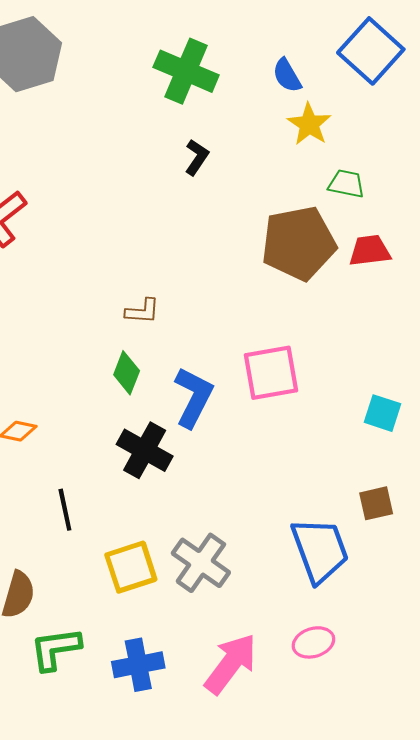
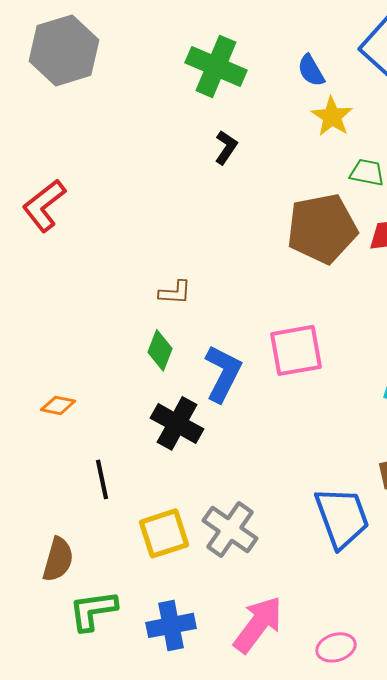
pink ellipse: (313, 642) -> (336, 647), moved

